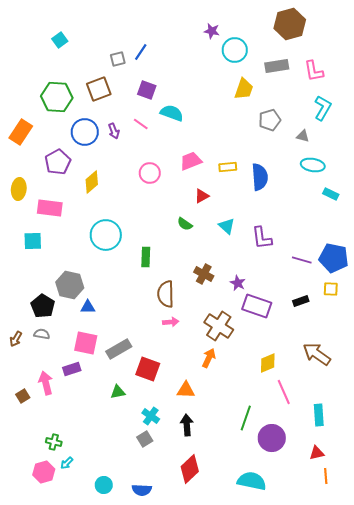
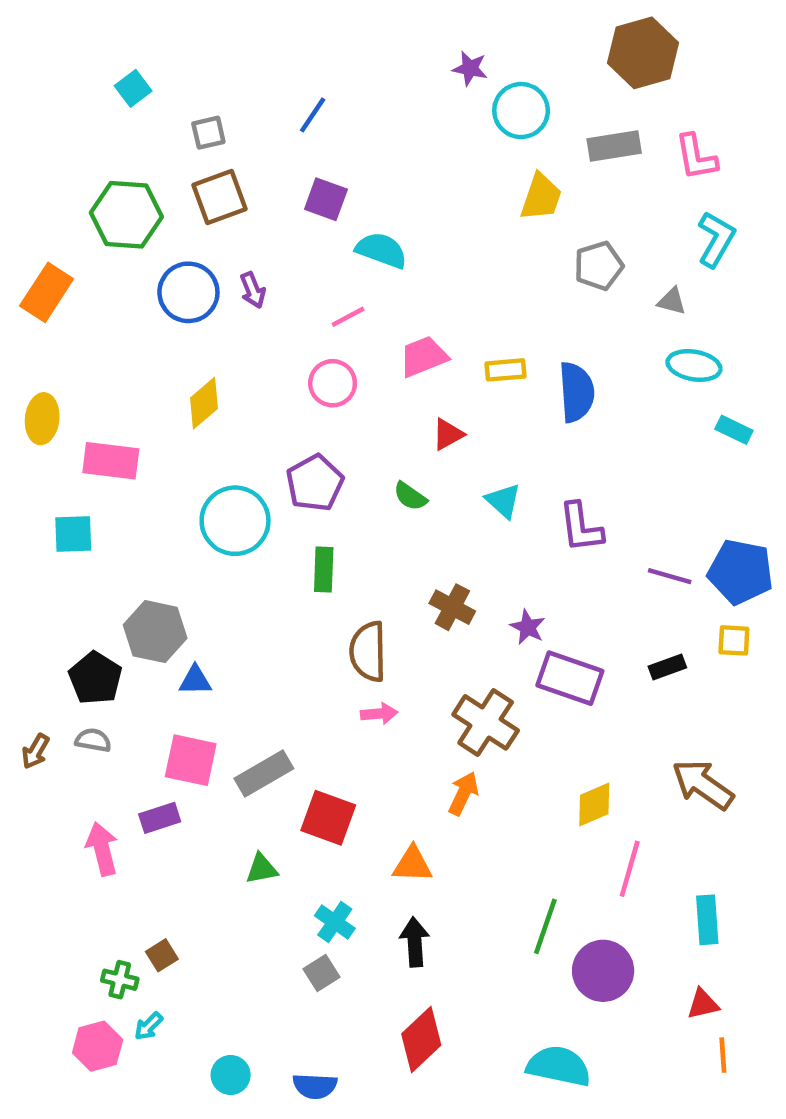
gray square: (118, 59) -> (208, 133), moved
pink line: (141, 124) -> (348, 317), moved, turned -63
purple pentagon: (58, 162) -> (315, 483), moved
pink line: (284, 392) -> (630, 869), turned 40
brown square: (23, 396) -> (162, 955), moved

